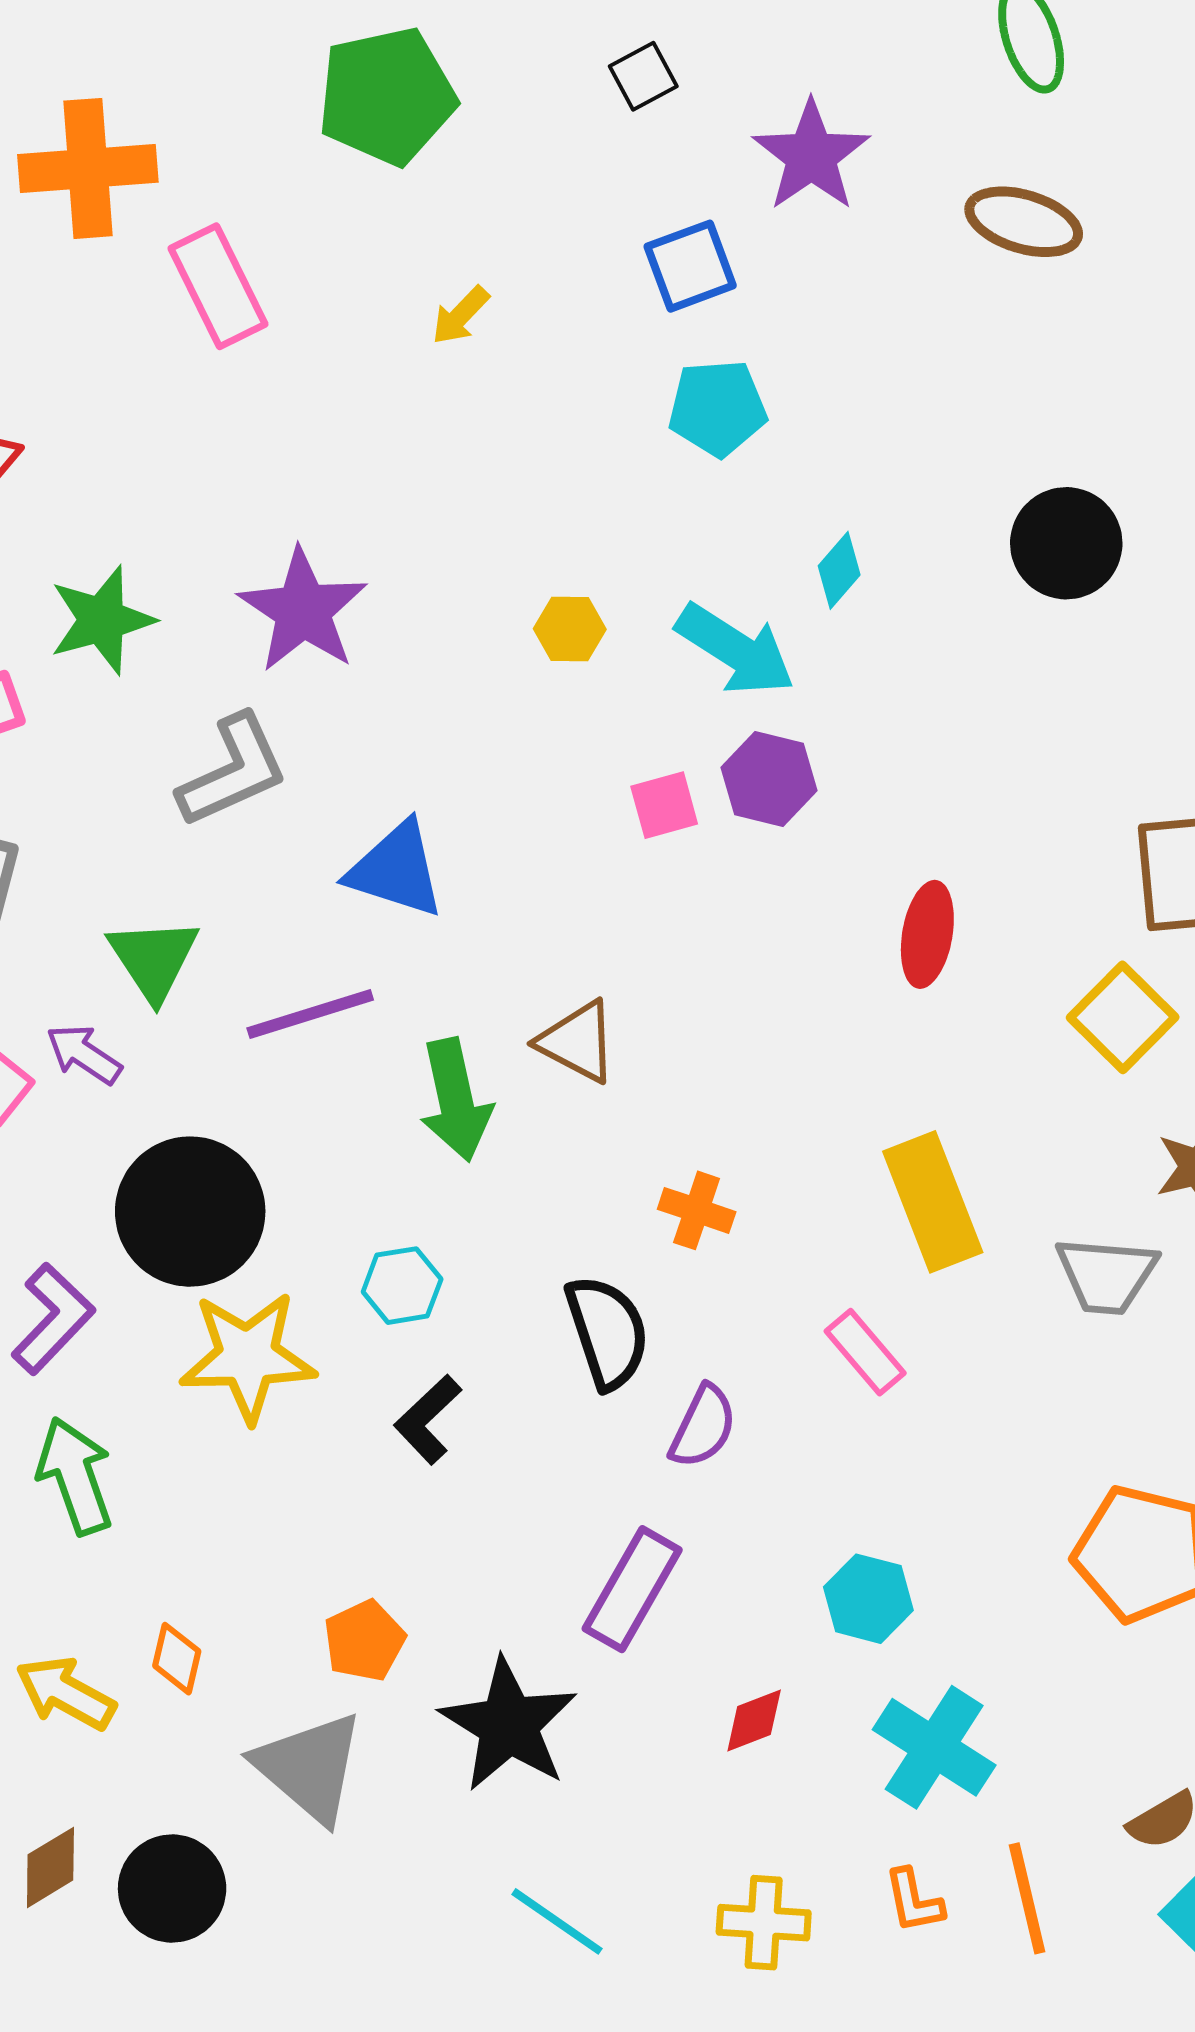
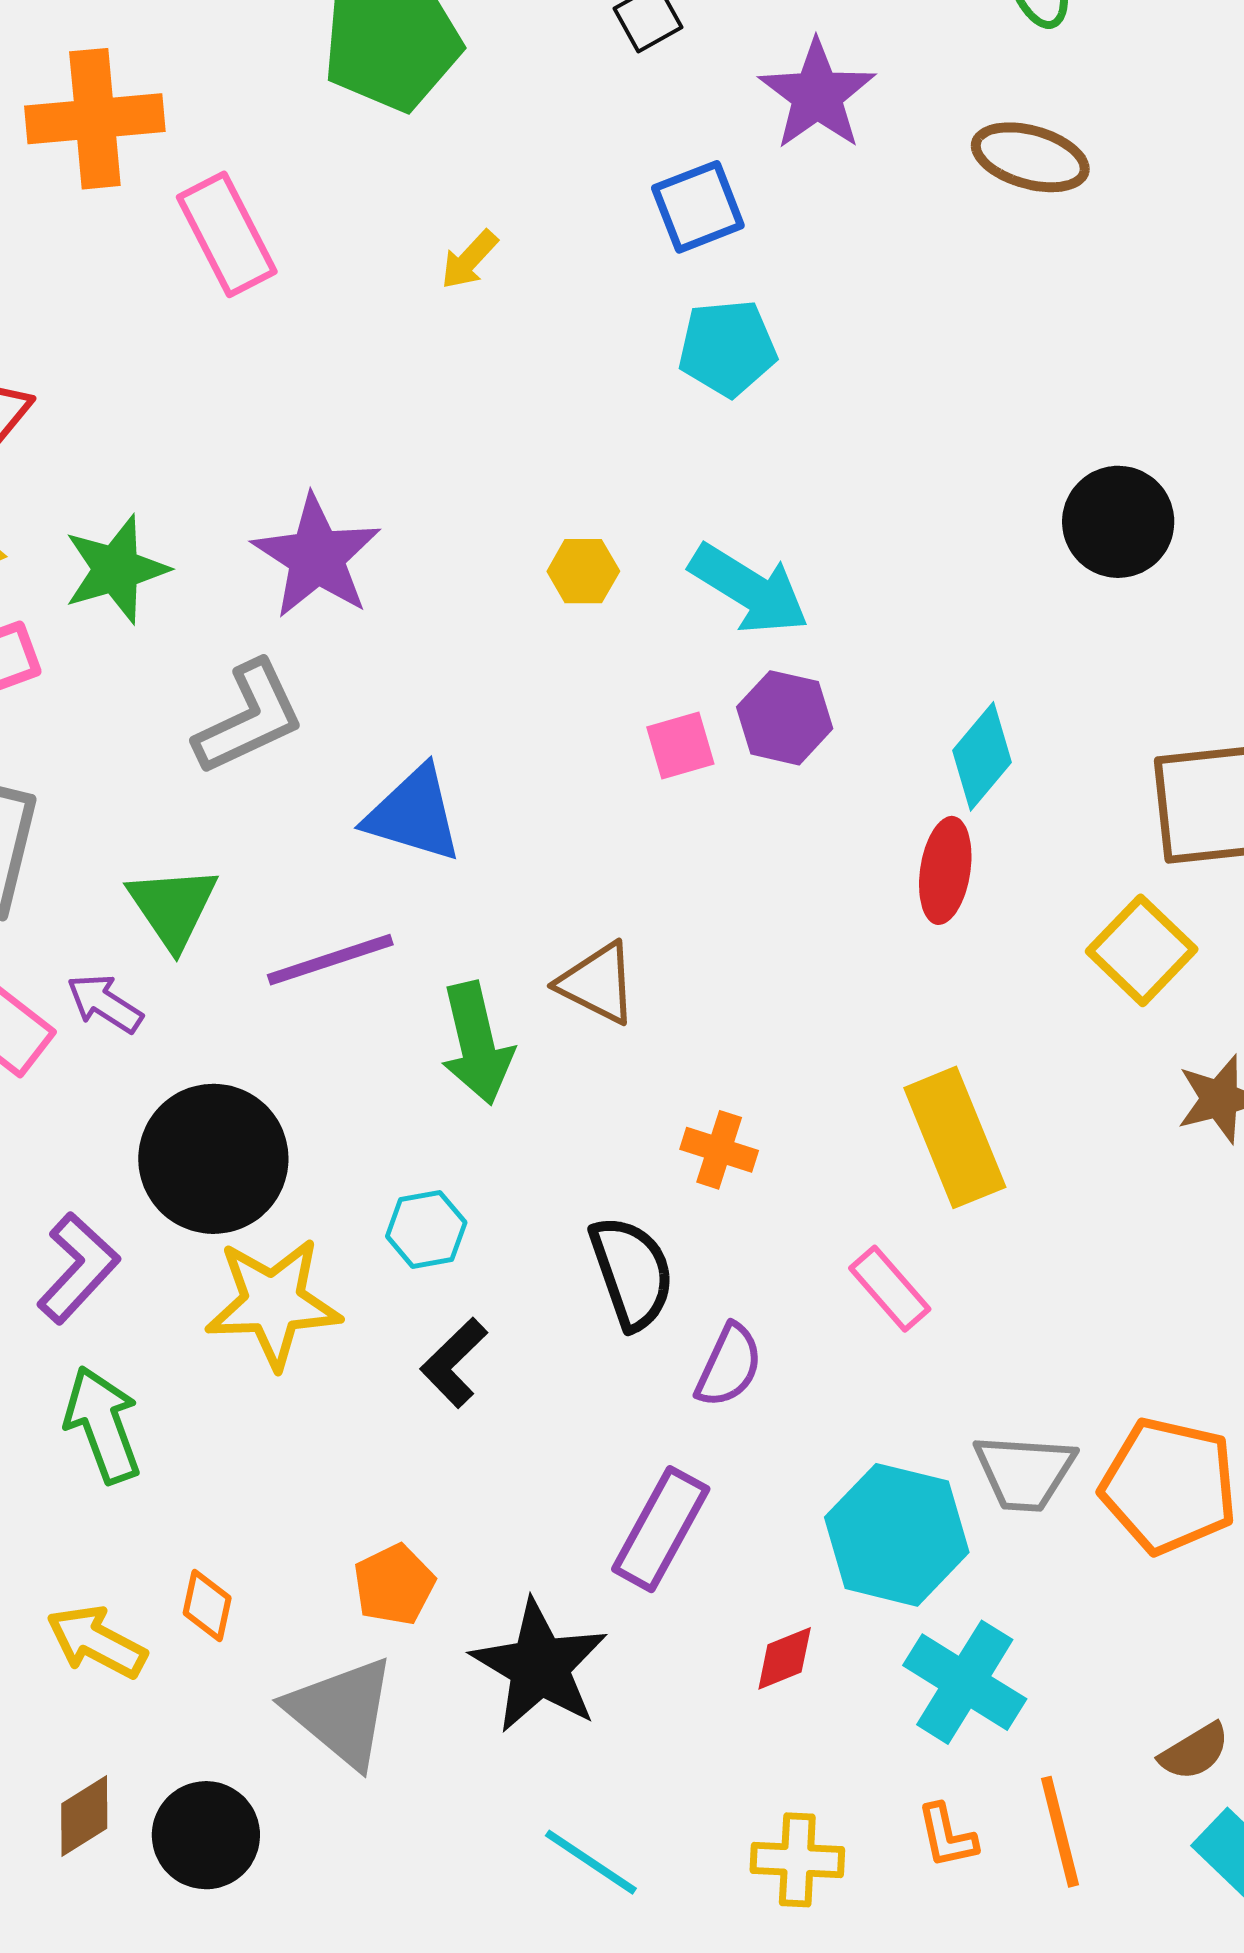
black circle: (1066, 543) -> (1118, 522), moved
cyan diamond: (839, 570) -> (982, 756), moved, size x1.4
gray trapezoid: (1106, 1275) -> (1025, 1472), moved
cyan hexagon: (868, 1599) -> (897, 1535), size x1.6

